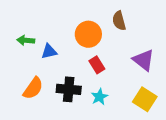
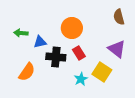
brown semicircle: (119, 21) -> (119, 17), moved
black cross: (69, 89) -> (56, 57), moved
yellow square: (145, 99) -> (102, 72), moved

